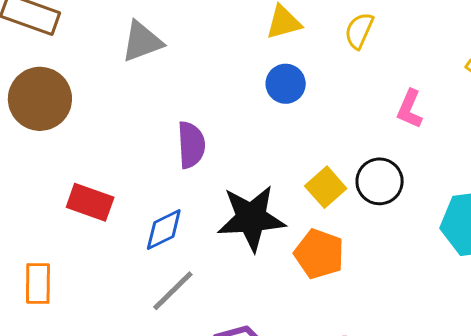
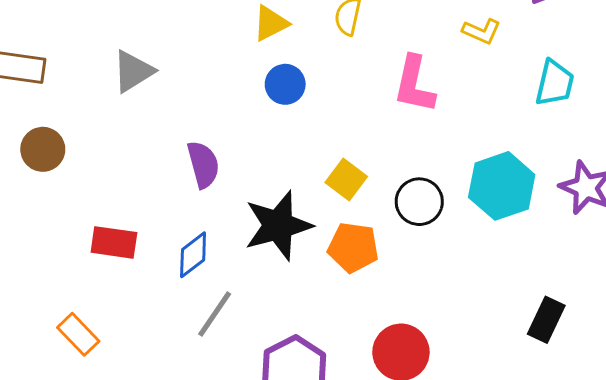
brown circle: (40, 99) -> (43, 149), size x0.7
pink L-shape: (410, 109) -> (414, 84), size x1.5
black circle: (380, 181) -> (419, 202), moved
orange rectangle: (38, 284) -> (78, 334), turned -33

